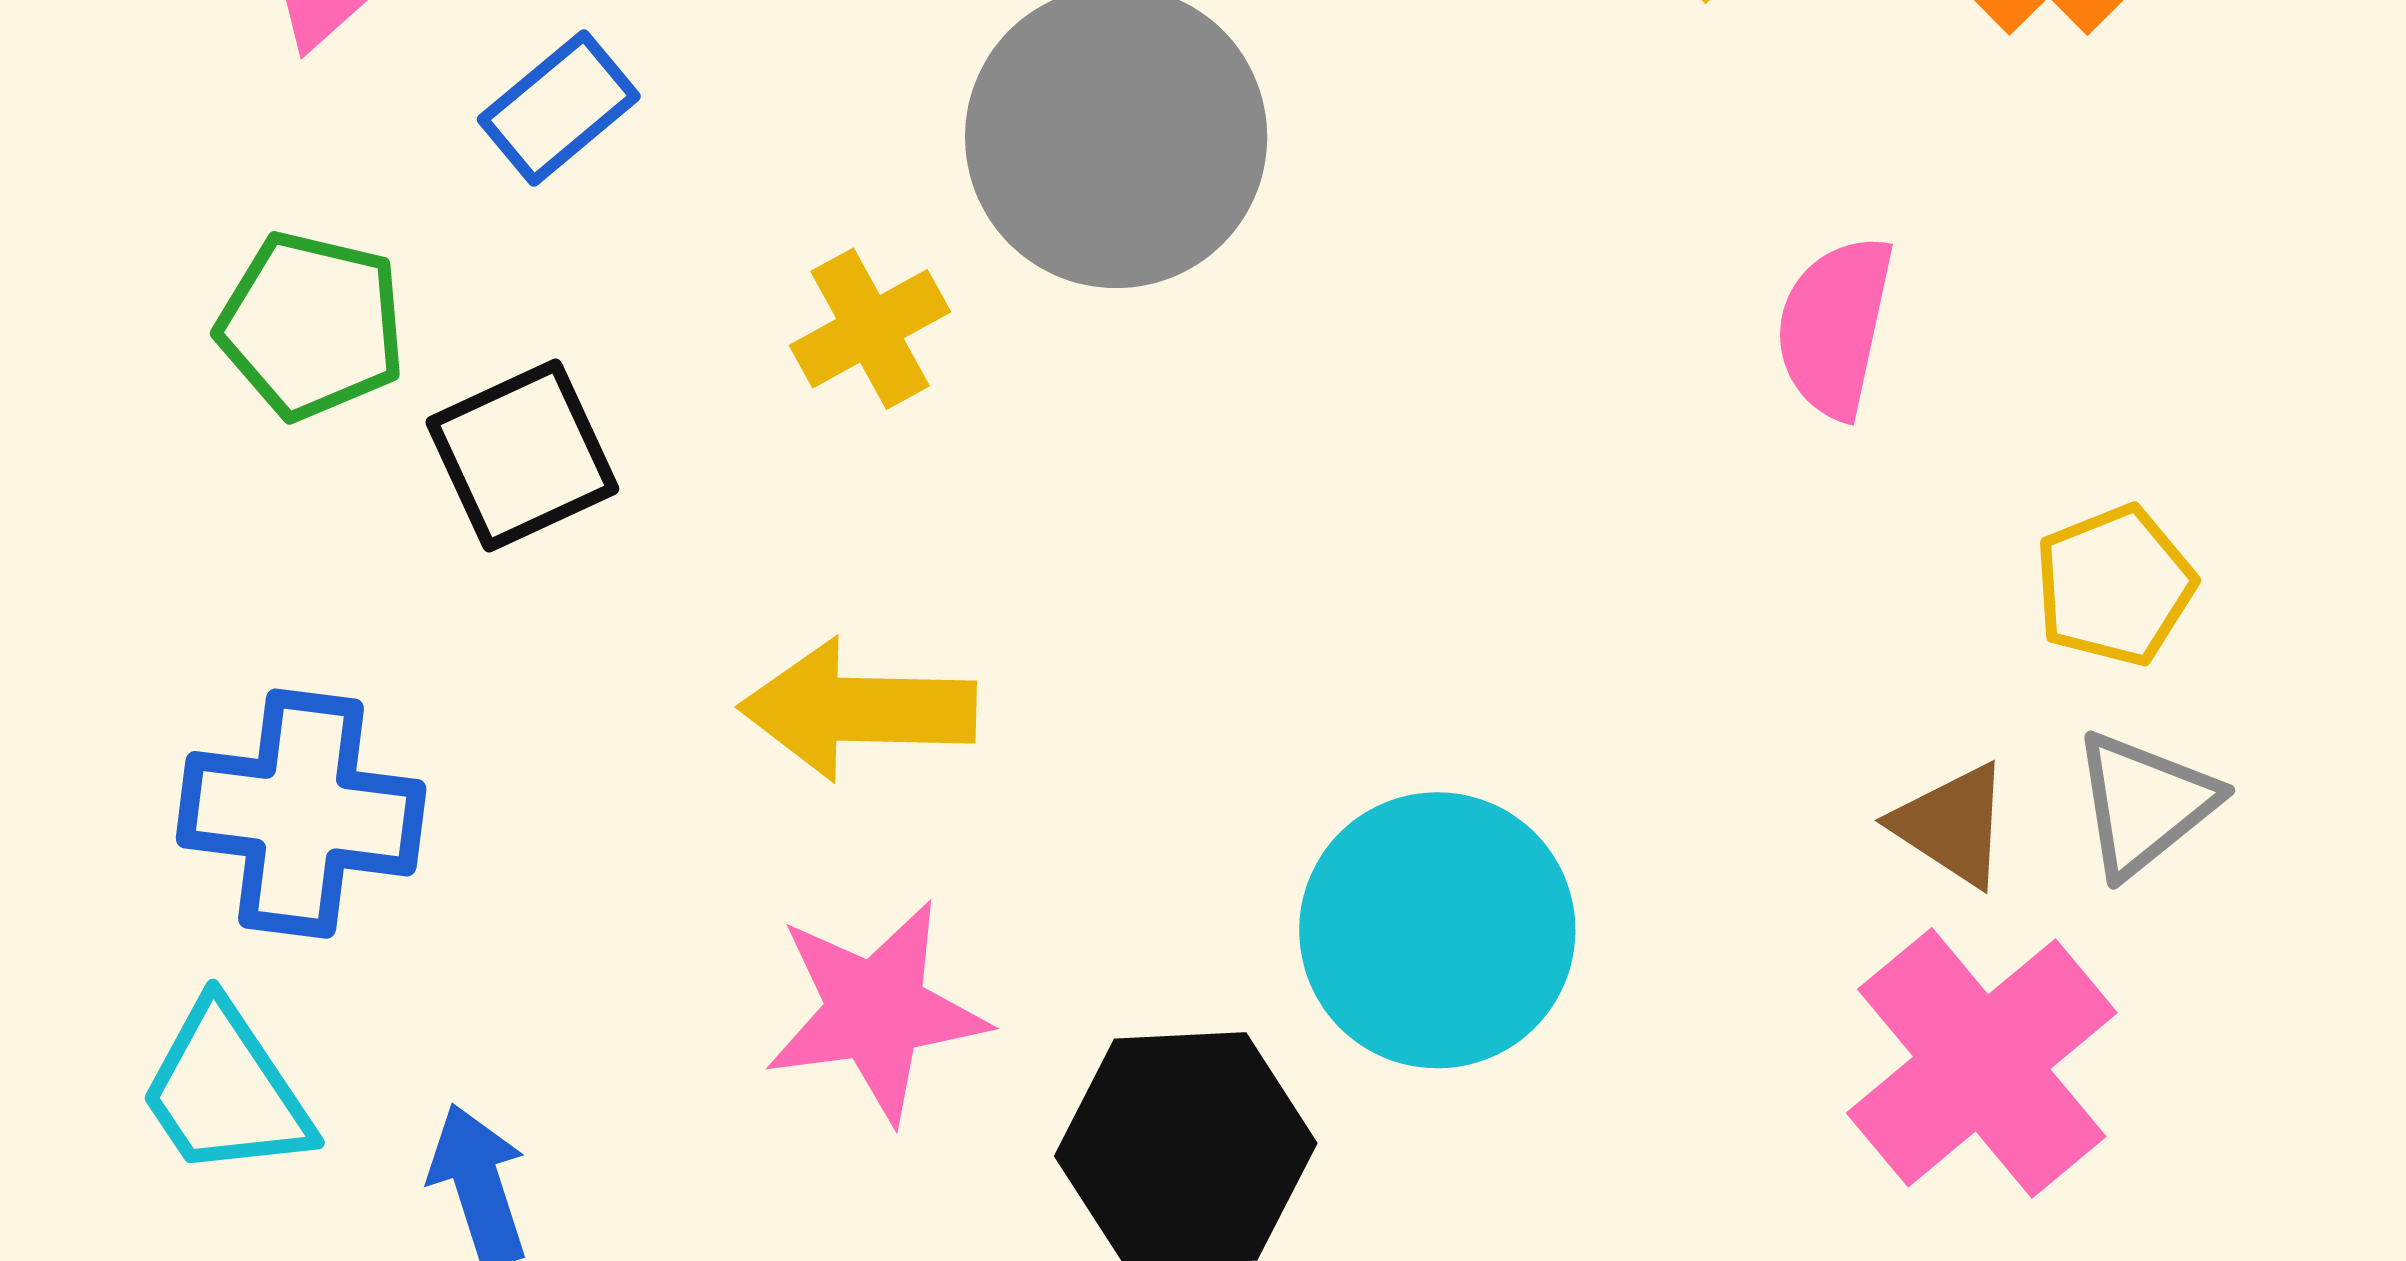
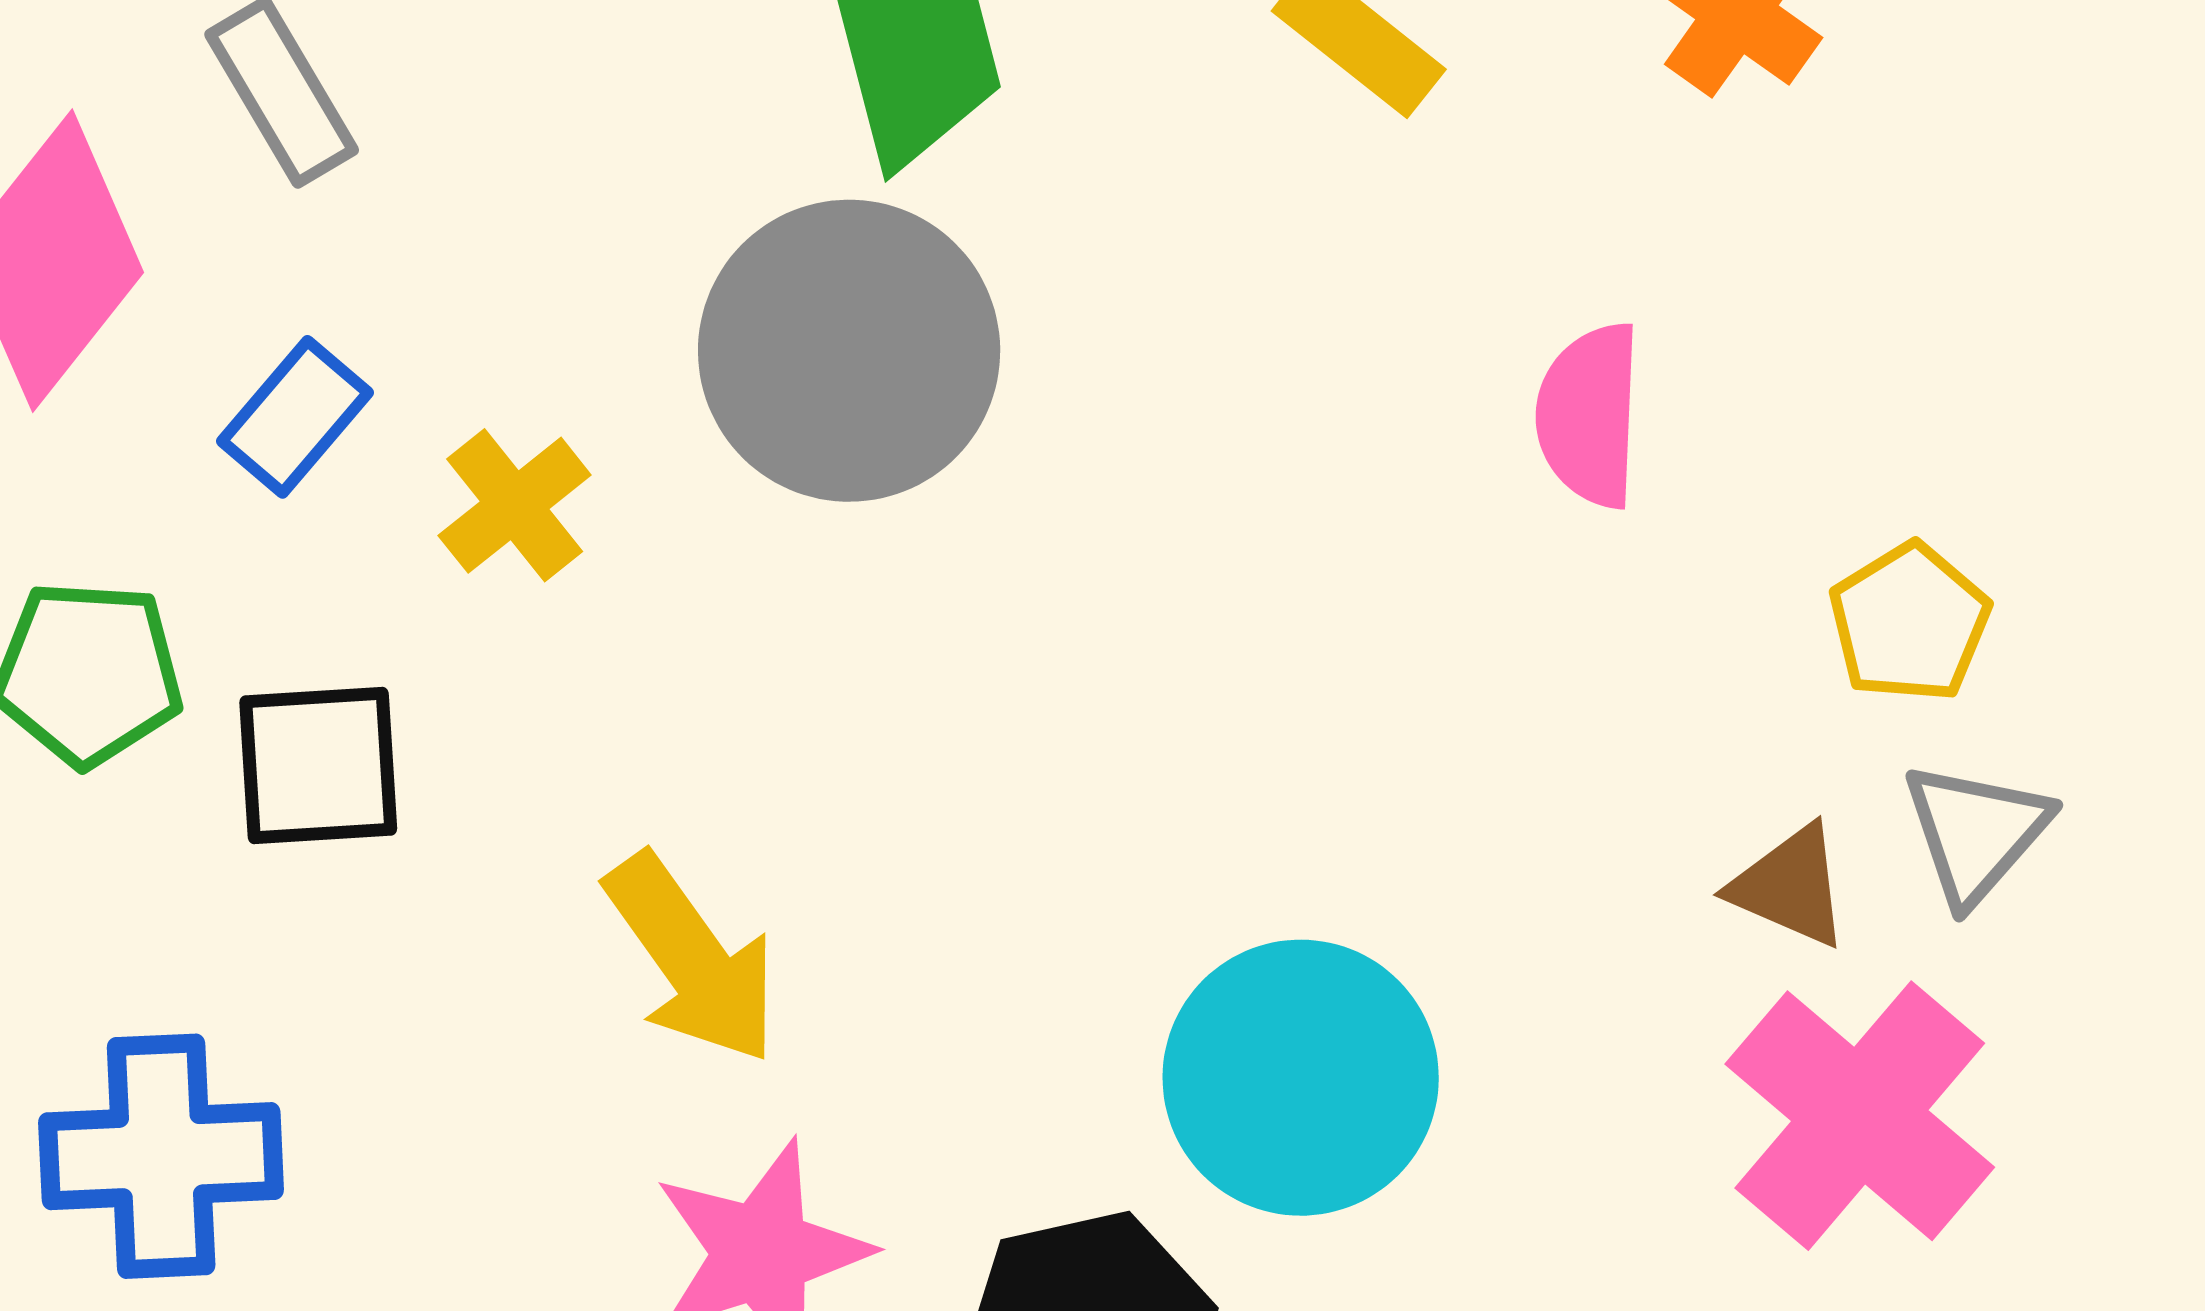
yellow cross: (870, 329) -> (515, 505), moved
black square: (522, 455) -> (318, 766), turned 31
yellow arrow: (858, 710) -> (692, 959), turned -117

